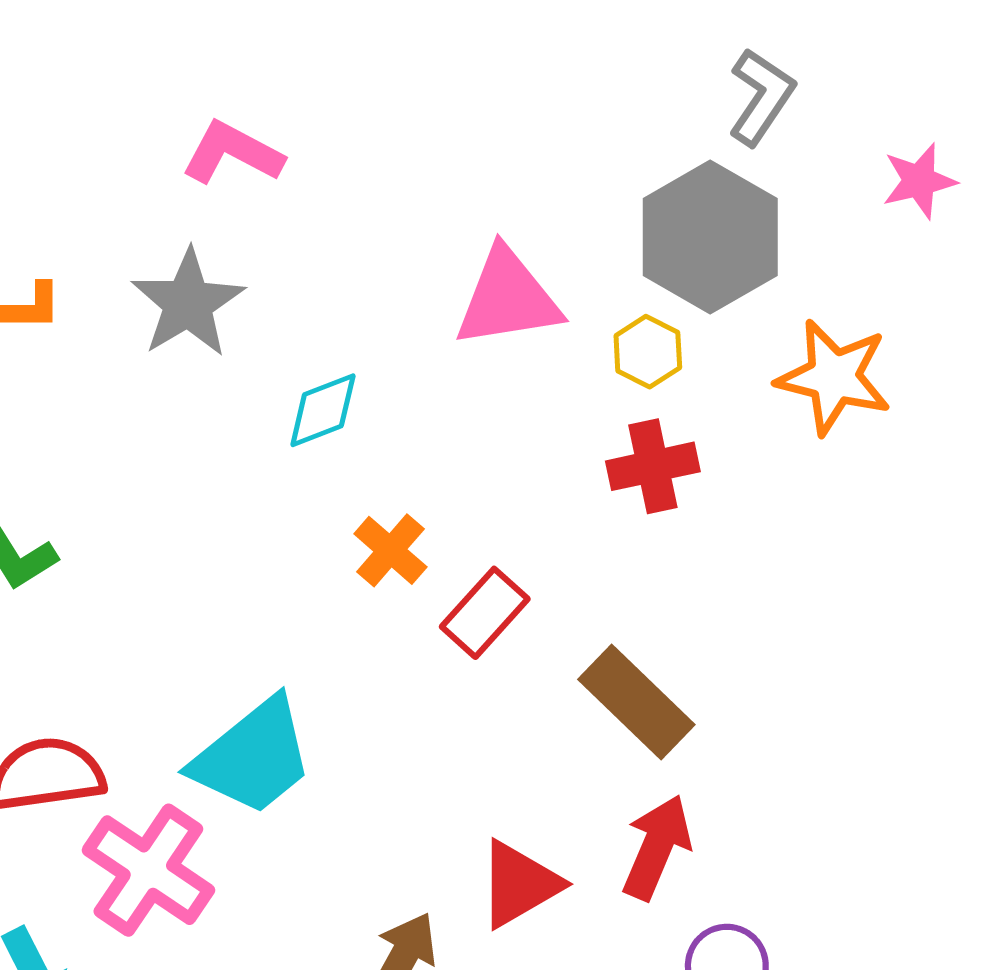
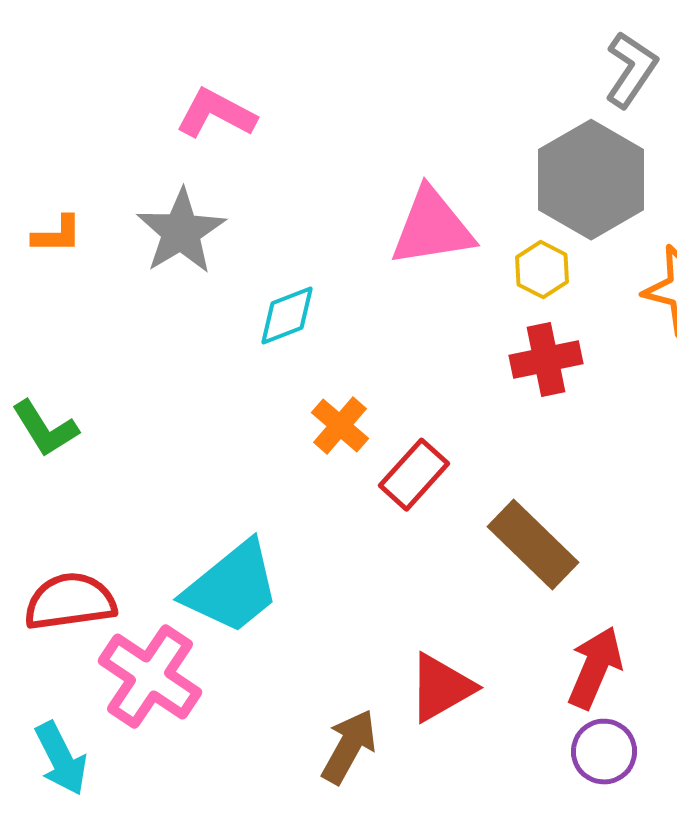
red arrow: (657, 847) -> (595, 668), moved

